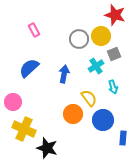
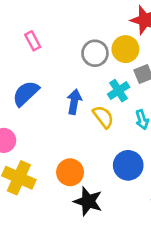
yellow semicircle: (89, 98) -> (103, 117), moved
orange circle: (73, 114) -> (70, 172), moved
black star: (47, 148) -> (88, 201), moved

